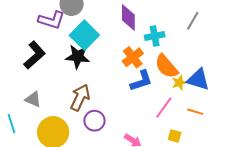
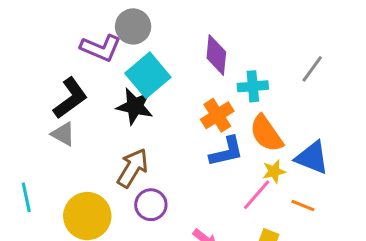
yellow star: (179, 83) -> (274, 171), moved
gray triangle: (33, 99) -> (63, 134), moved

